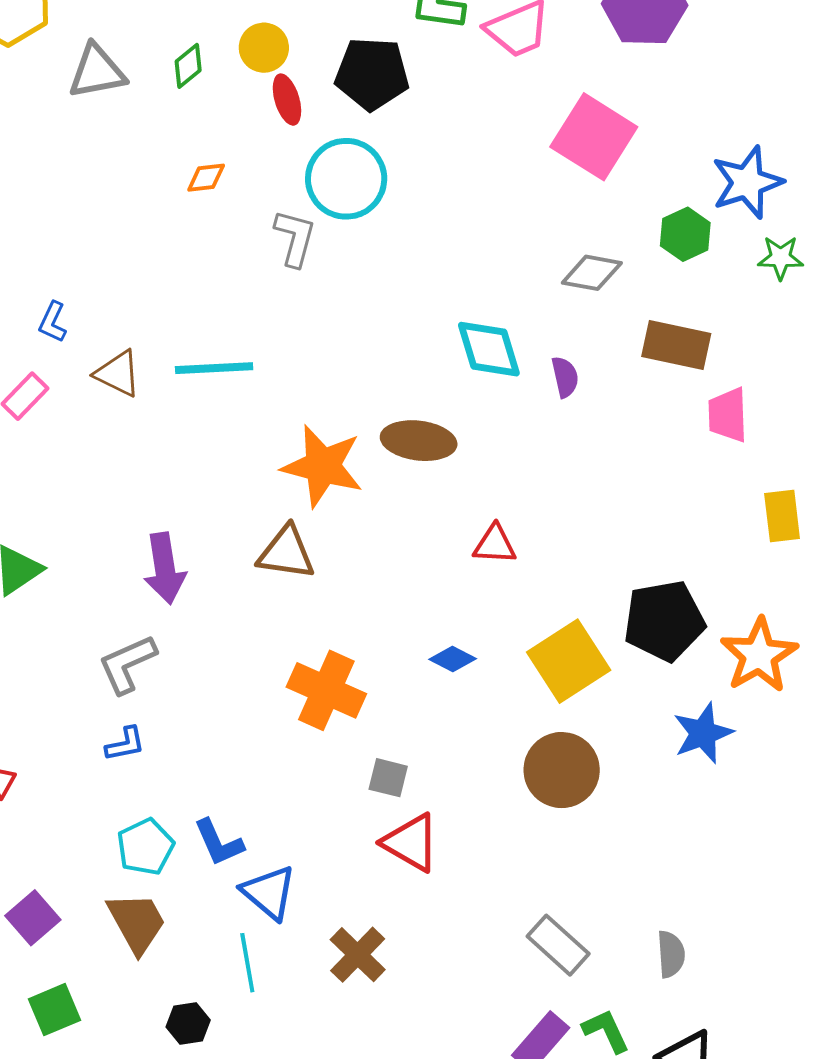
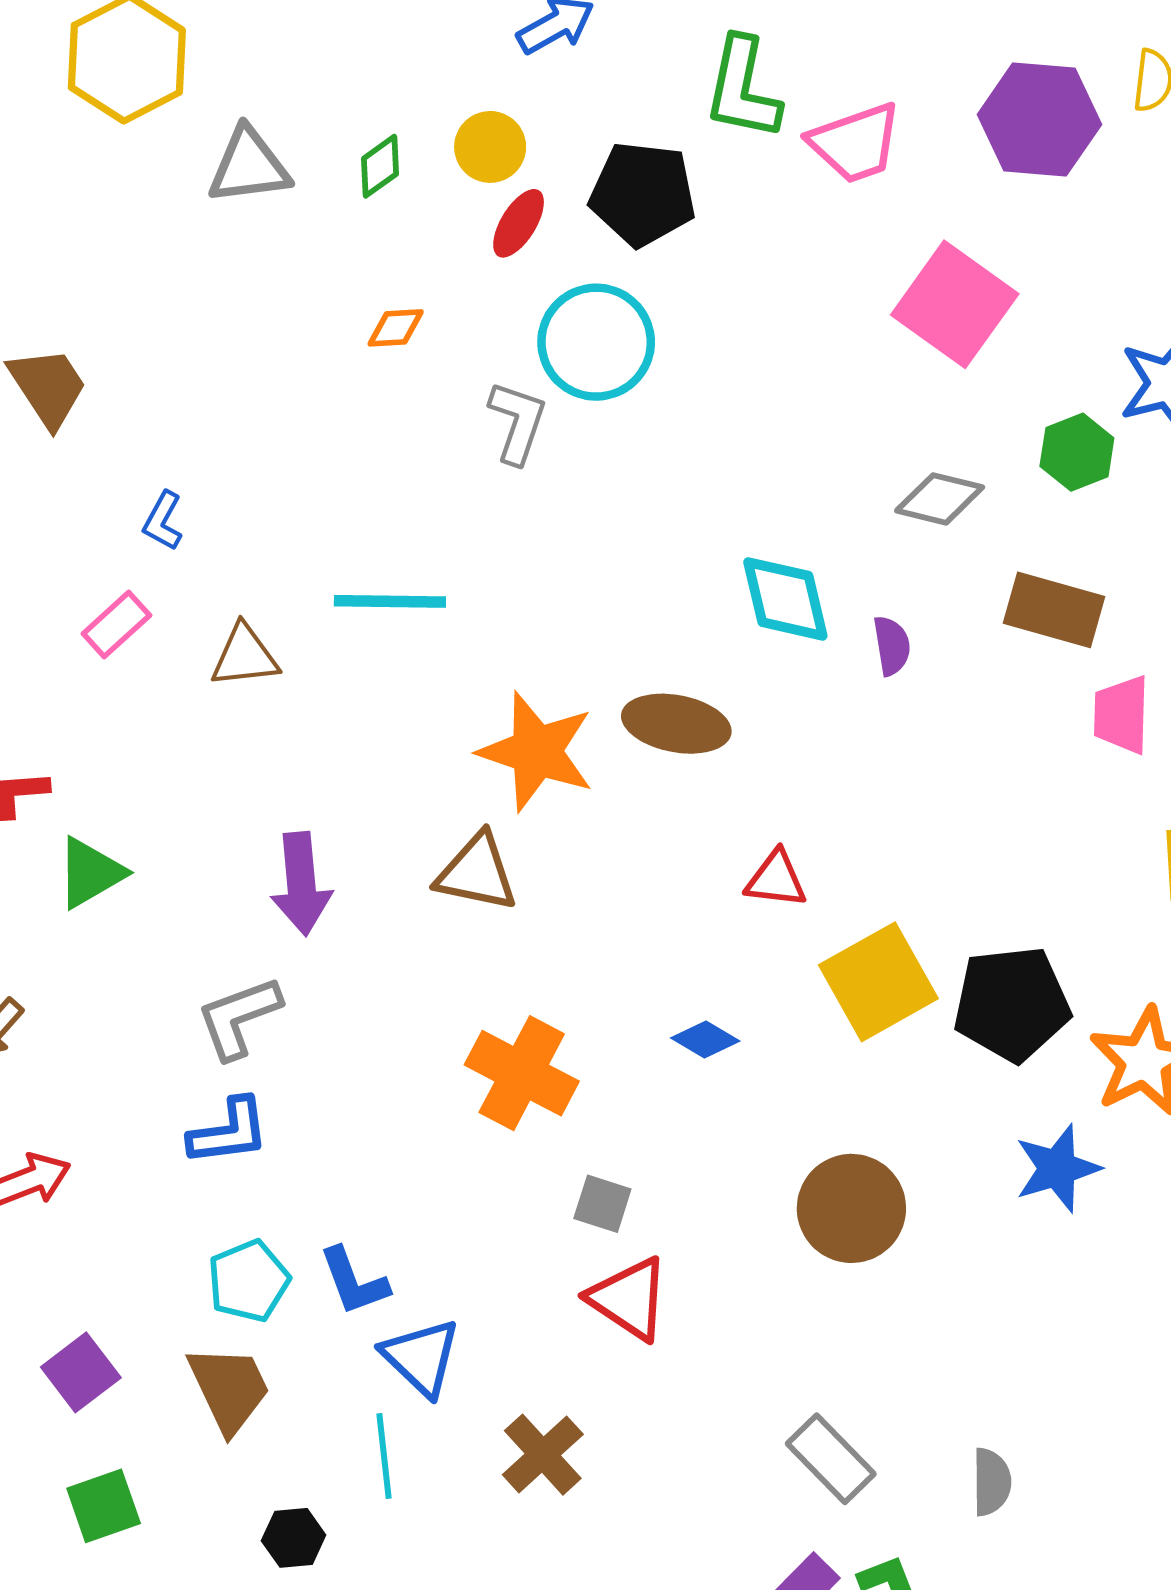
red ellipse: (287, 100) -> (519, 223), turned 45
brown triangle: (118, 374) -> (245, 656), moved, turned -36
yellow square: (569, 661) -> (878, 982), moved
blue L-shape: (125, 744) -> (229, 1132), size x1.4

